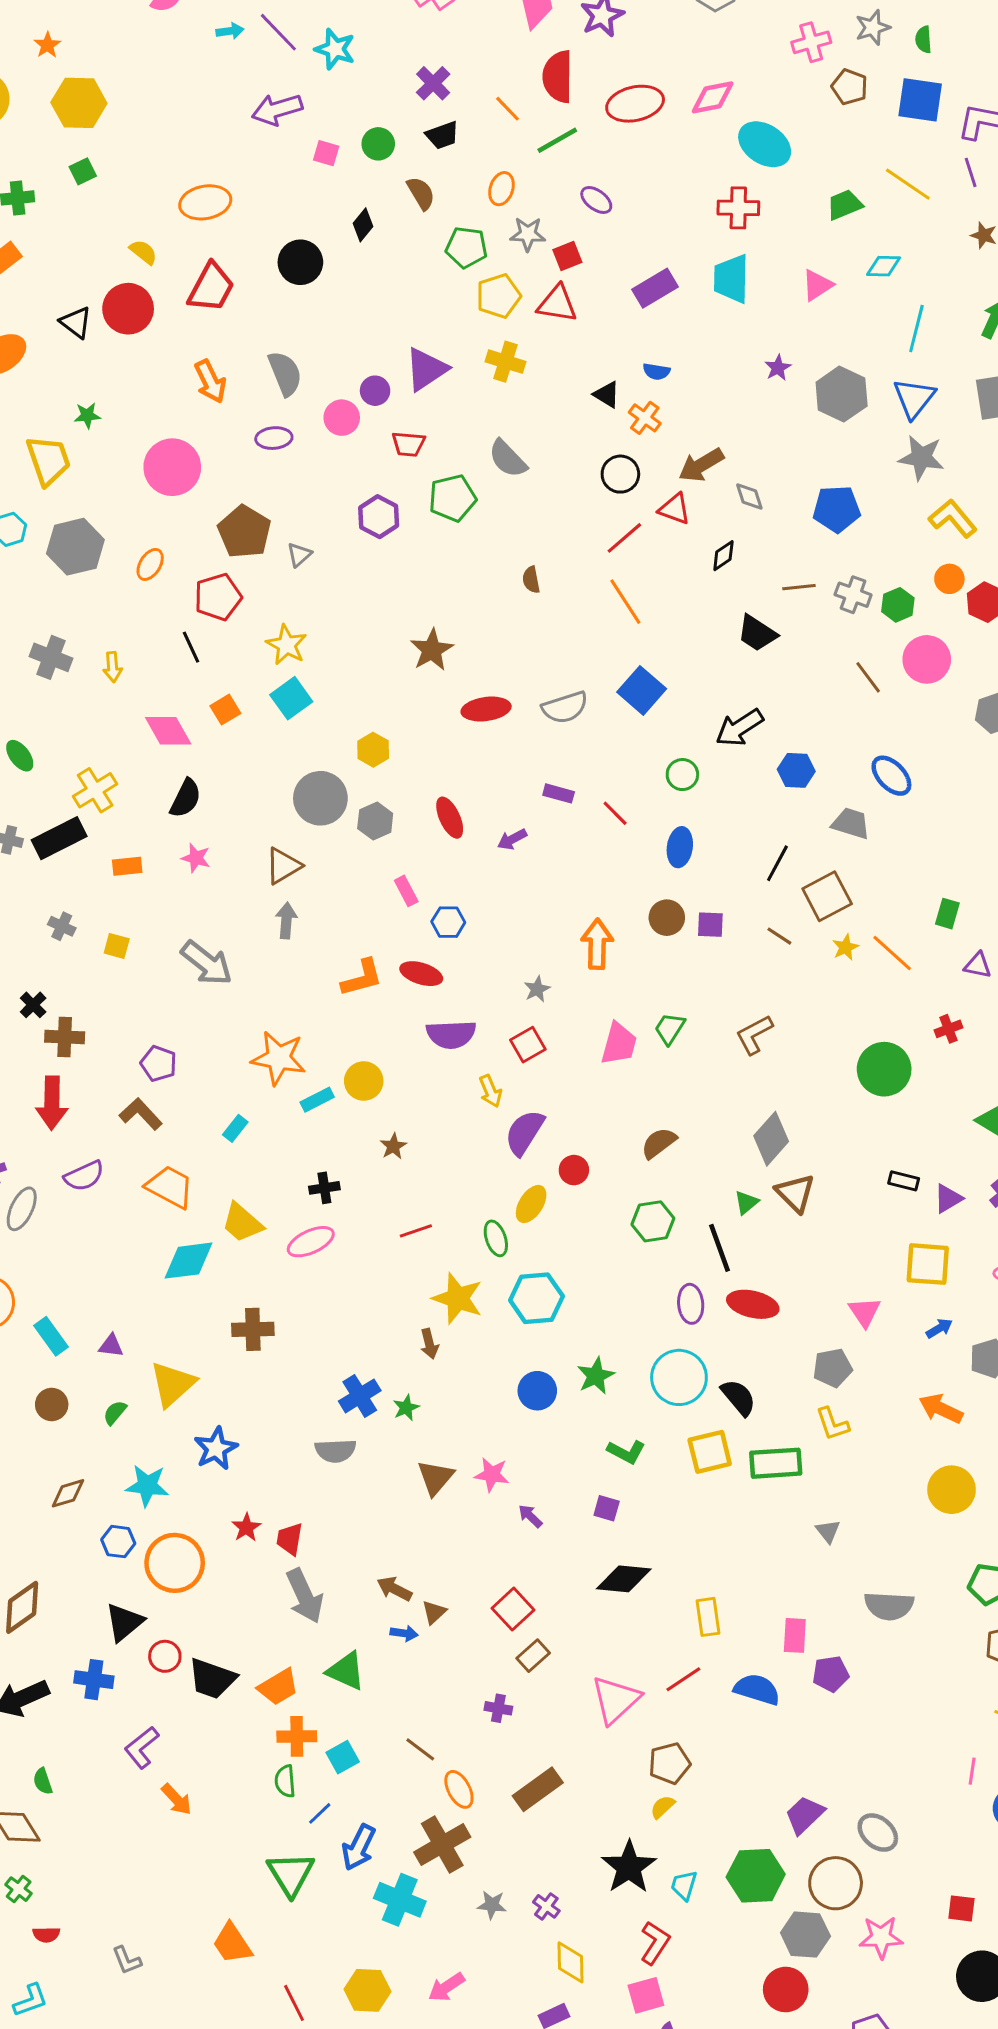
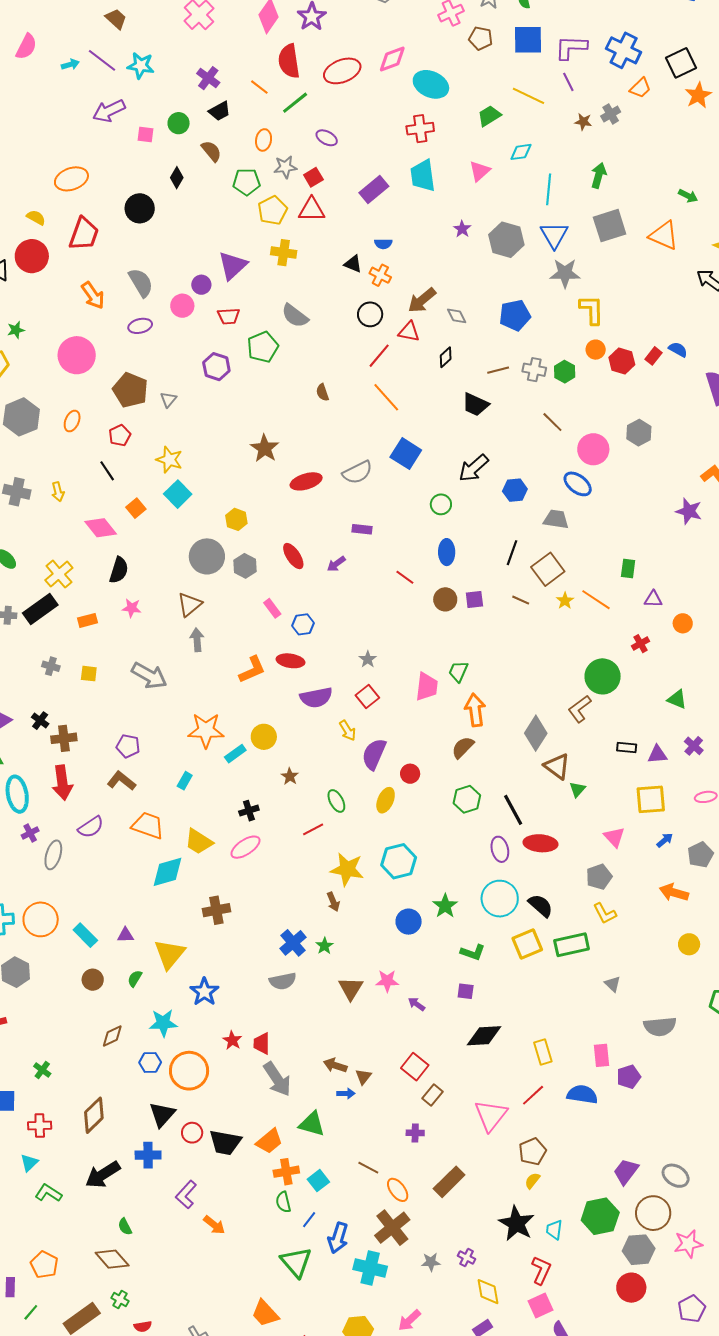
yellow L-shape: (953, 518) -> (592, 310), turned 48
red pentagon: (218, 597) -> (120, 435), size x0.7
pink circle: (927, 659) -> (593, 449), moved
red line: (615, 813) -> (405, 577), moved
orange arrow: (597, 944) -> (475, 710), moved
brown L-shape: (754, 1035) -> (580, 709), moved
purple triangle: (948, 1199) -> (657, 754), turned 35
green triangle: (746, 1202) -> (577, 789), moved
green ellipse: (496, 1238) -> (336, 801), moved
yellow circle: (952, 1490) -> (689, 944), size x0.7

